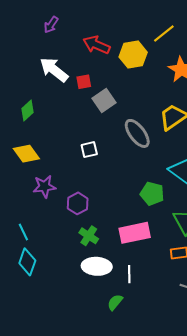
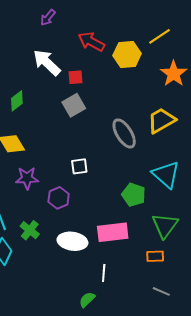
gray square: (104, 101) -> (74, 105), moved
white square: (89, 150) -> (79, 166), moved
green cross: (89, 236) -> (30, 230), moved
white ellipse: (97, 266) -> (72, 241), moved

